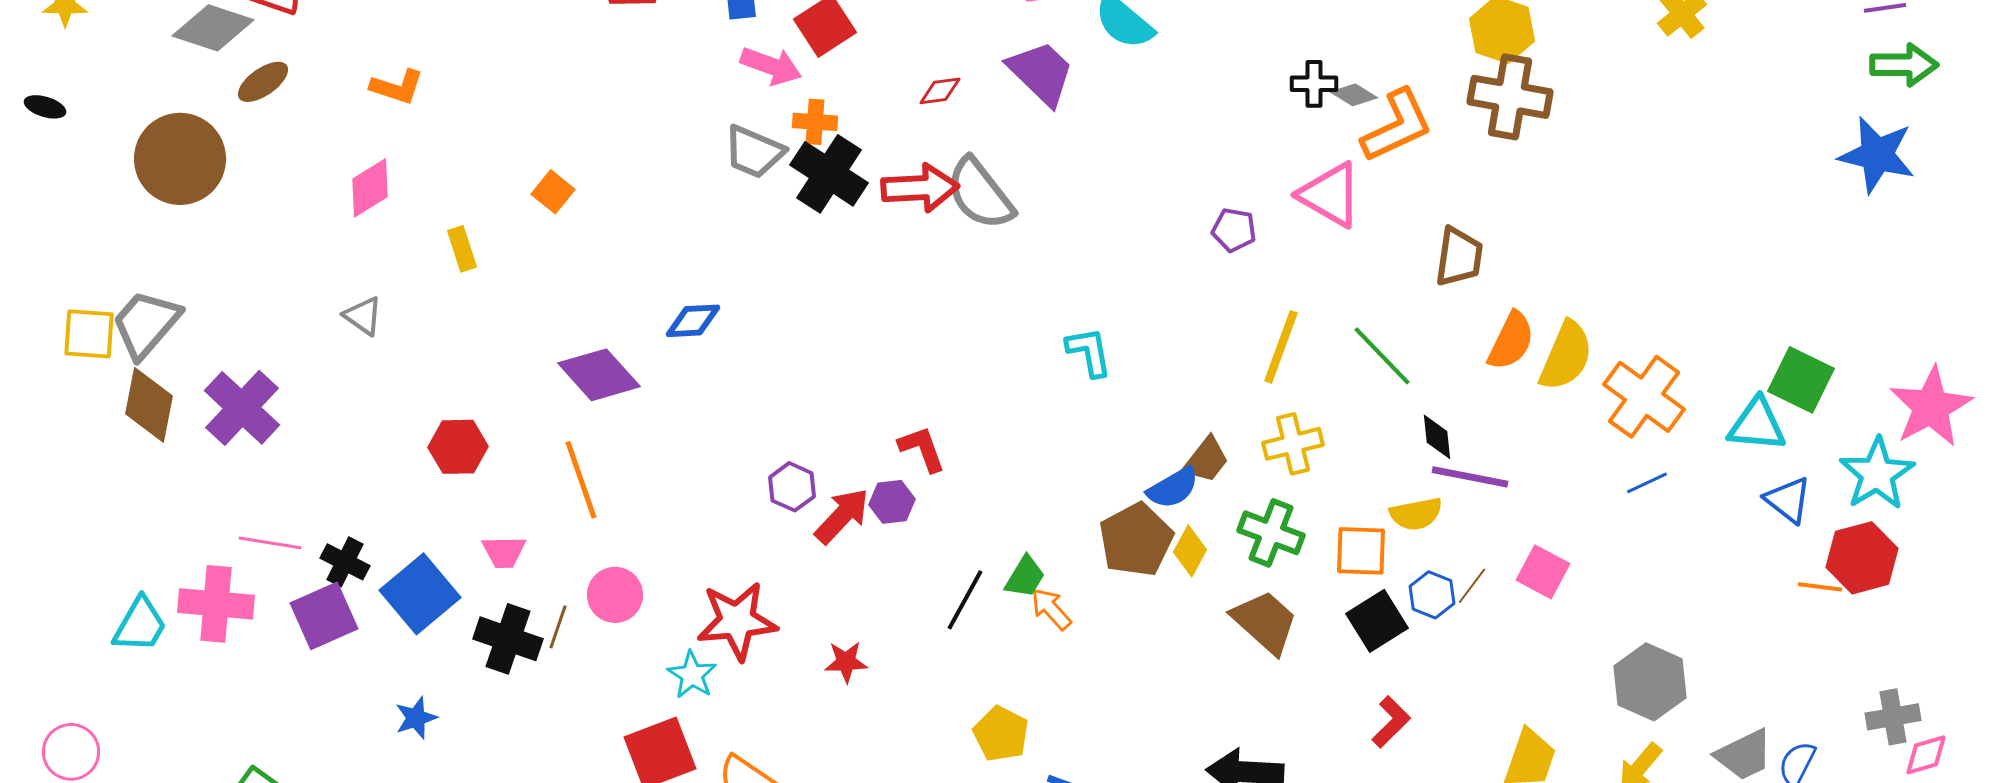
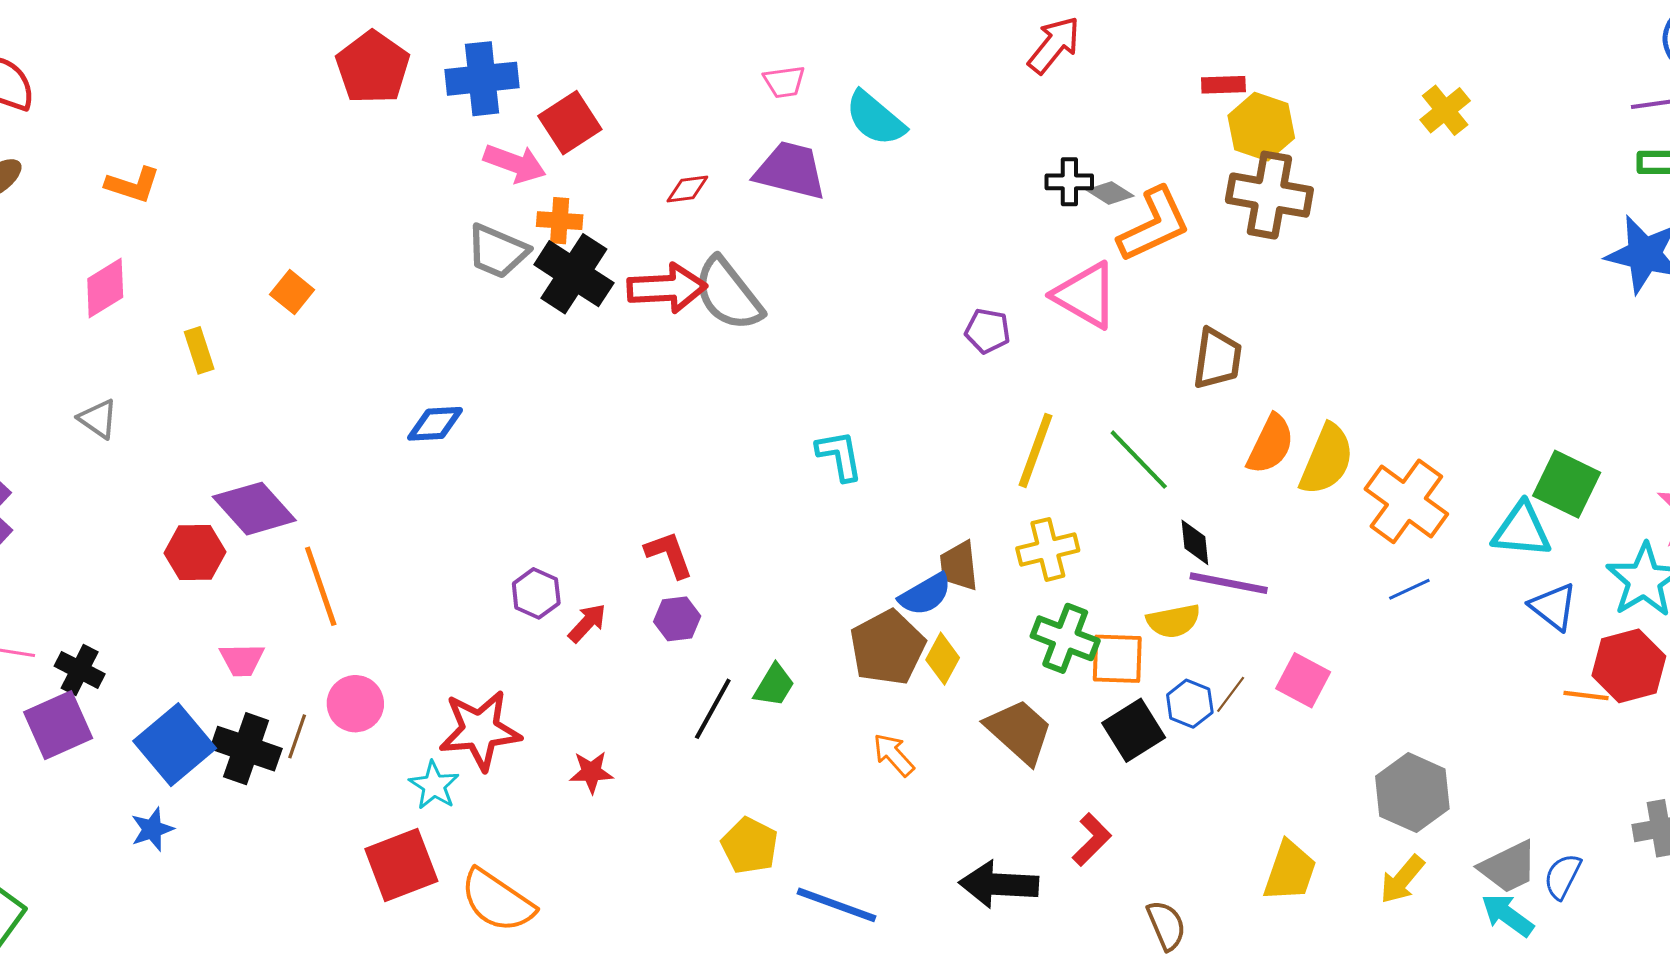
purple trapezoid: (1041, 73) -> (790, 171), turned -30
purple diamond: (599, 375) -> (254, 509), moved
brown trapezoid: (1206, 460) -> (959, 566), turned 136
purple hexagon: (892, 502) -> (677, 619), moved
red arrow: (842, 516) -> (587, 623), size x0.7
green cross: (1271, 533) -> (1065, 638), moved
blue square: (420, 594) -> (175, 745), moved
orange arrow: (1051, 609) -> (894, 755), moved
red L-shape: (1391, 722) -> (1092, 840), moved

